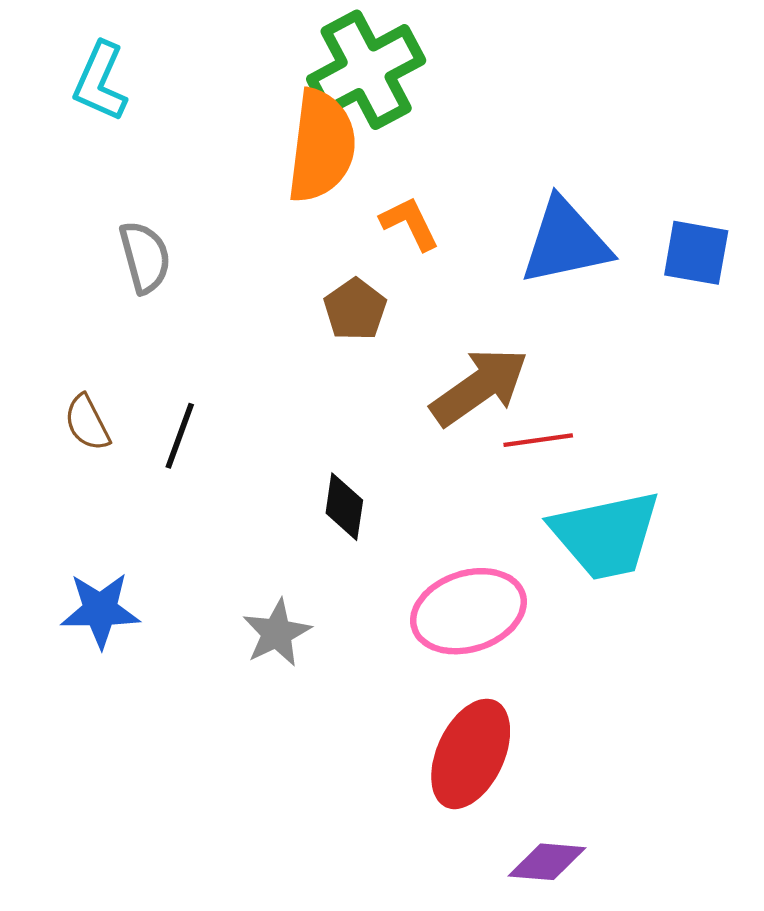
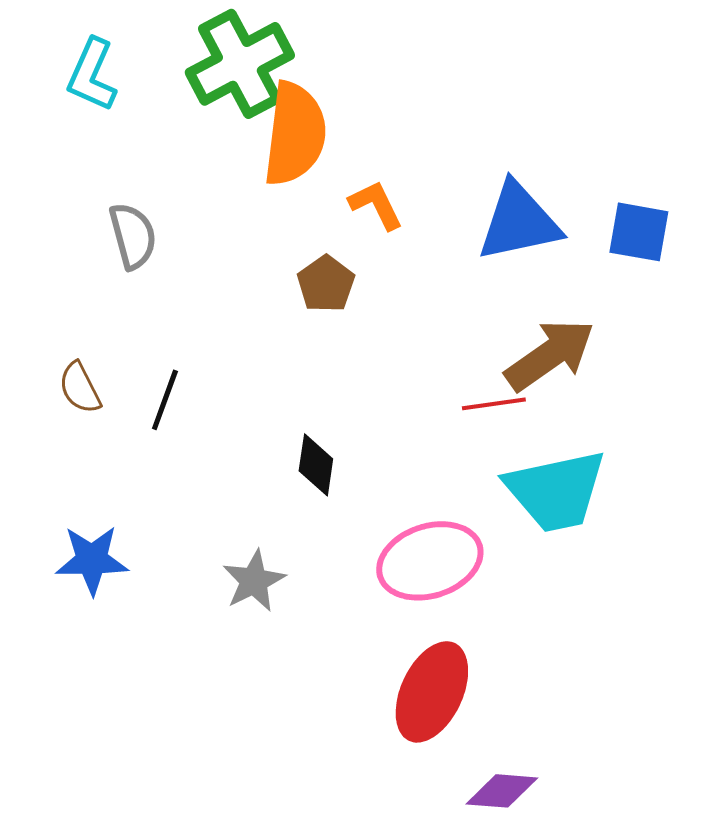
green cross: (366, 70) -> (240, 64), moved
brown arrow: (479, 387) -> (550, 355), moved

